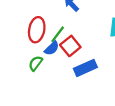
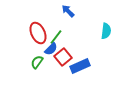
red ellipse: (37, 30) -> (38, 33), turned -35
red square: (70, 46) -> (63, 57), moved

